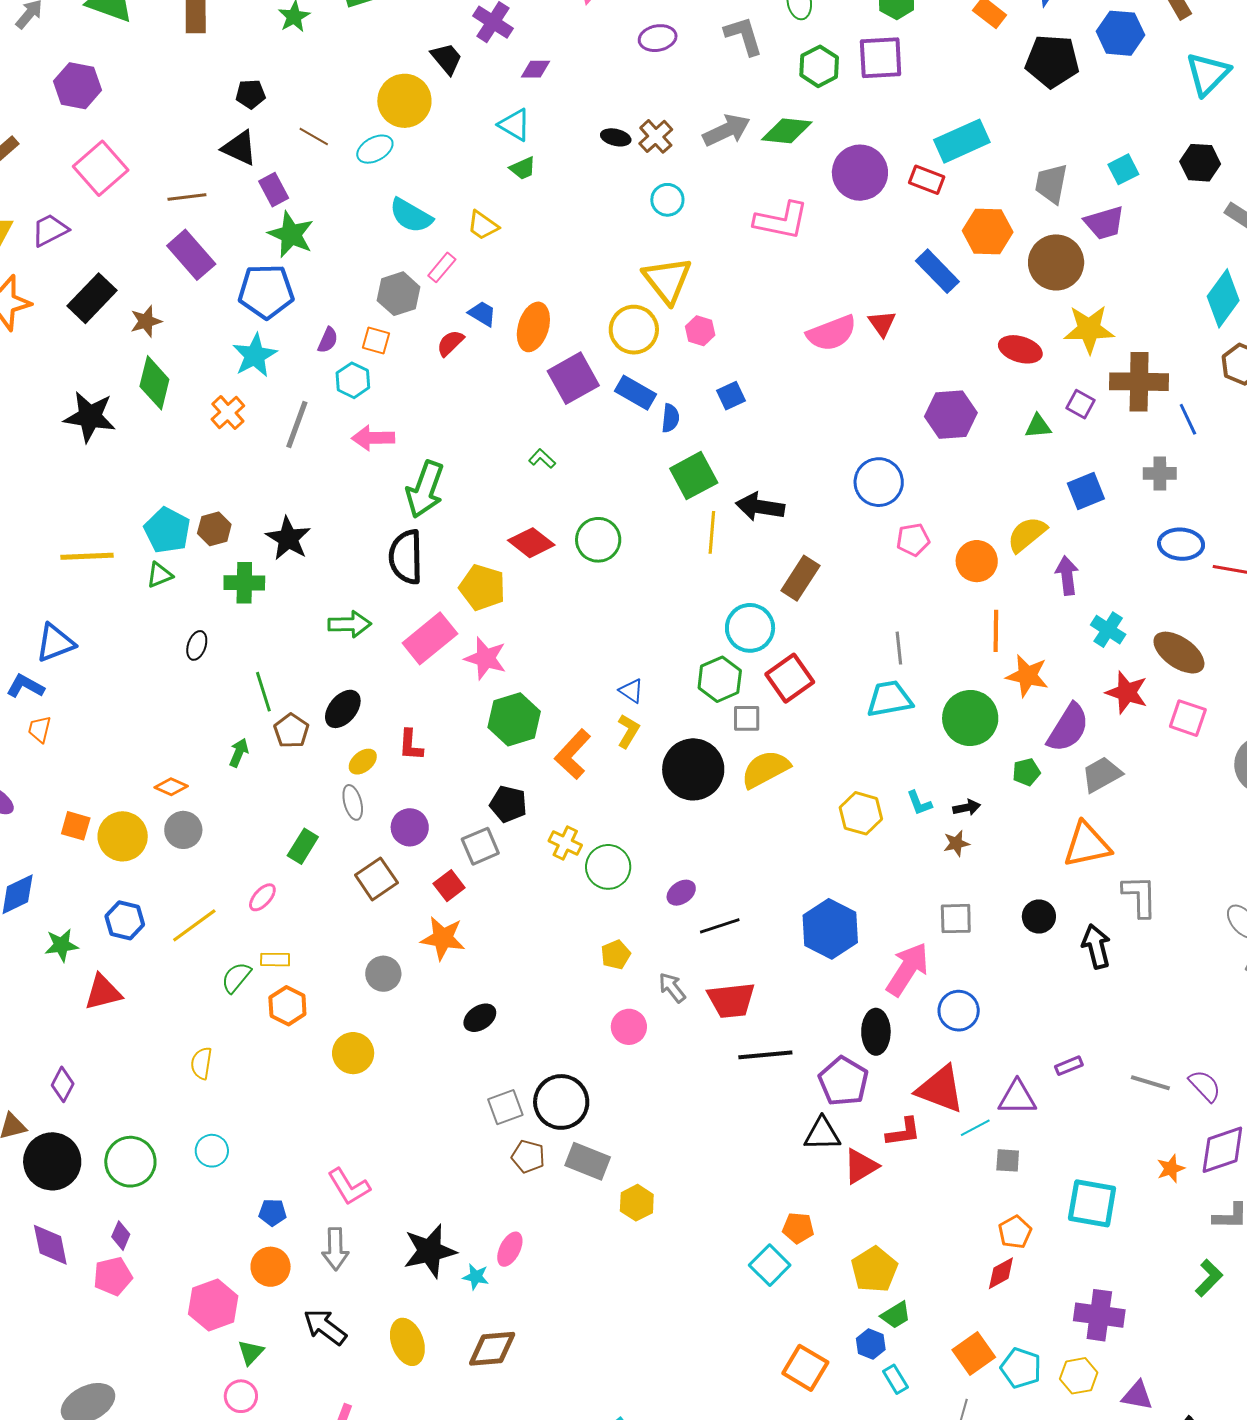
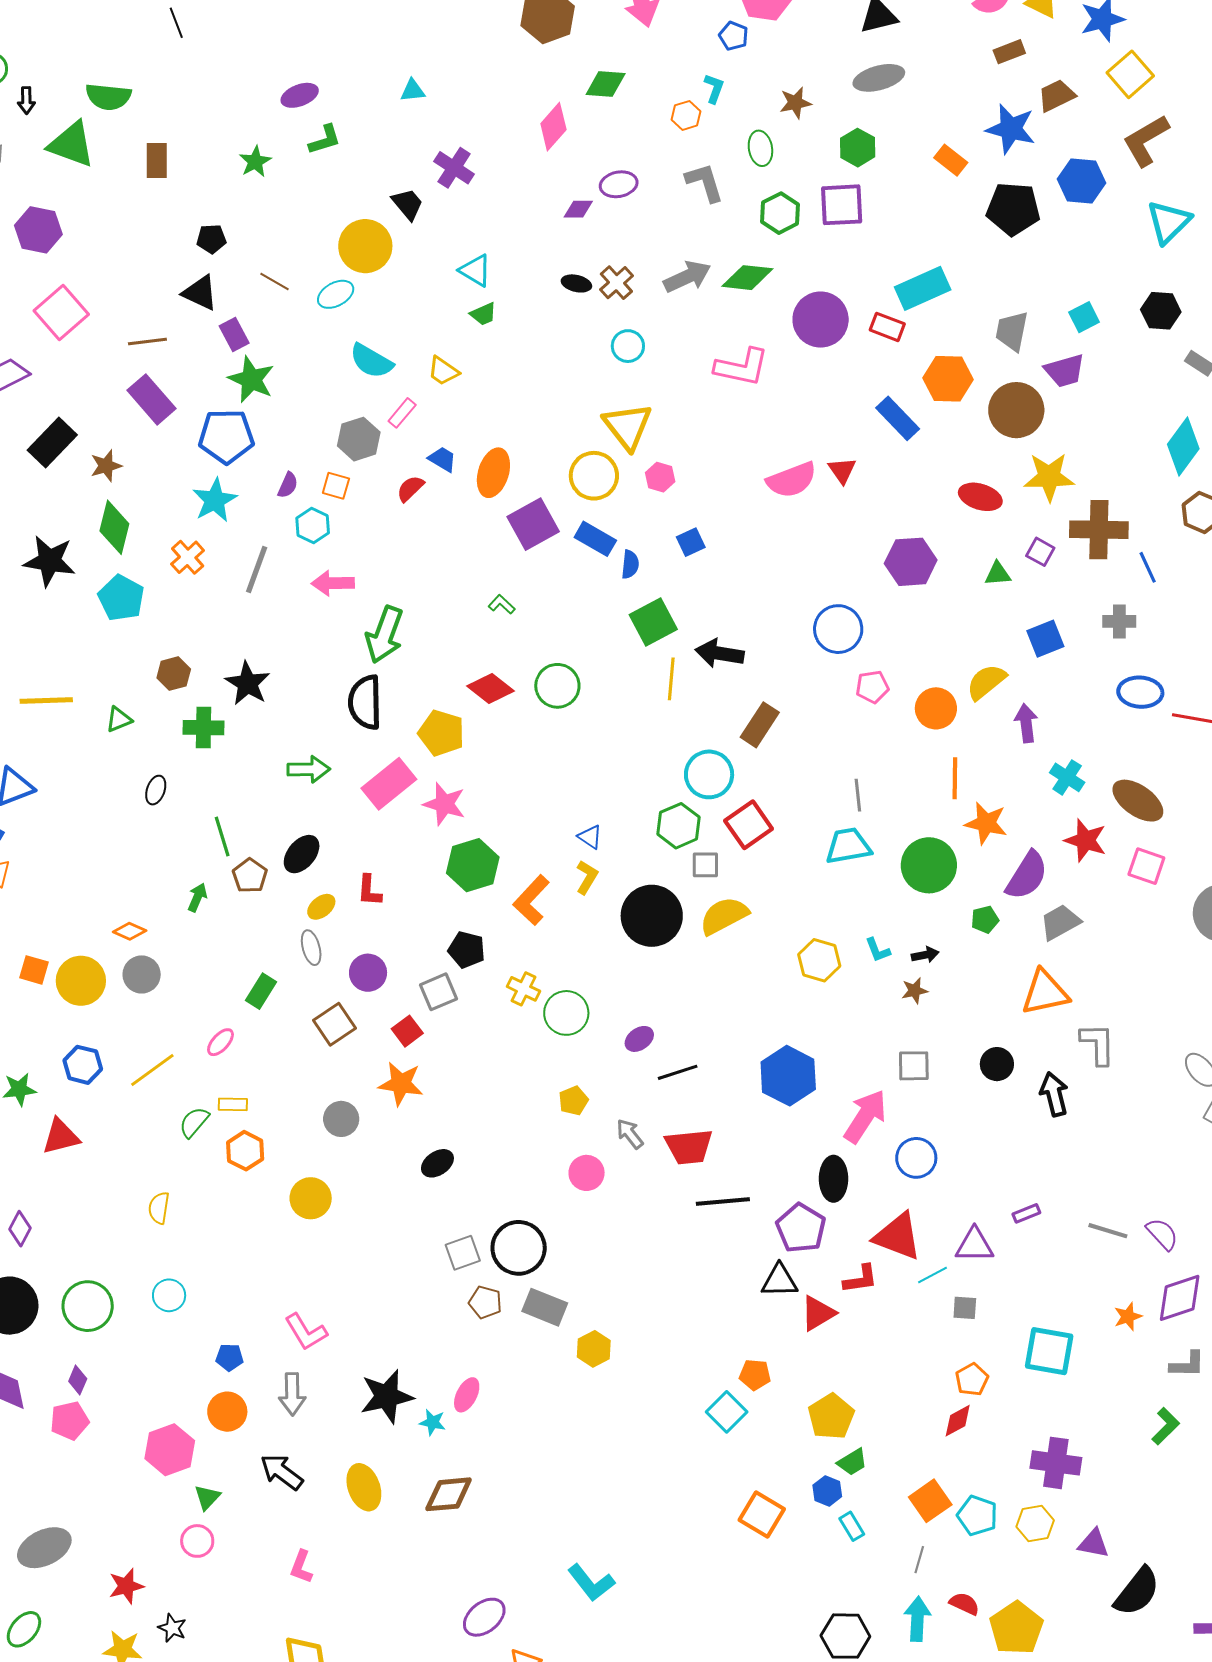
purple diamond: (536, 69) -> (578, 209), moved
cyan pentagon: (167, 530) -> (121, 598), moved

